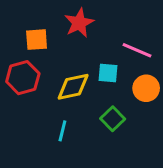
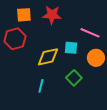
red star: (79, 23) -> (52, 15), turned 30
orange square: (37, 40) -> (24, 15), moved
red hexagon: (23, 78) -> (15, 39), moved

